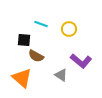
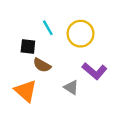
cyan line: (41, 24) -> (48, 28), turned 40
yellow circle: (69, 29) -> (81, 34), size x1.5

